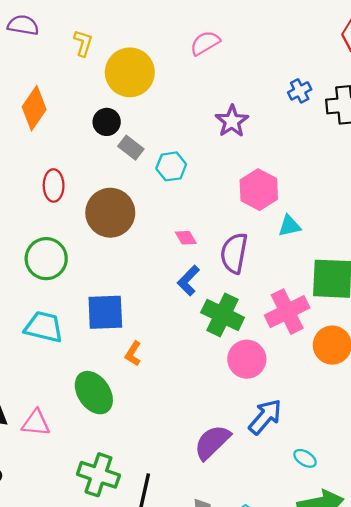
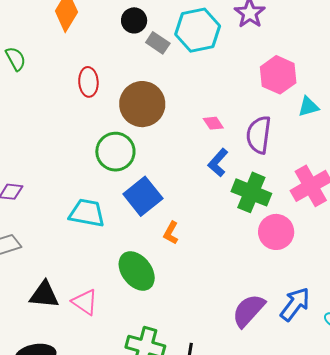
cyan hexagon: (171, 166) -> (198, 30), moved, size x1.6
green circle: (46, 259) -> (115, 152), moved
blue square: (105, 312) -> (143, 196), turned -33
blue arrow: (265, 417) -> (295, 304), moved
pink triangle: (36, 423) -> (85, 302), turned 32

